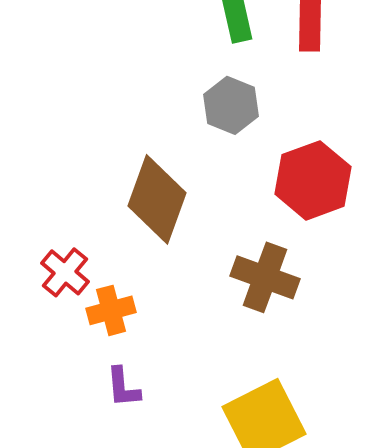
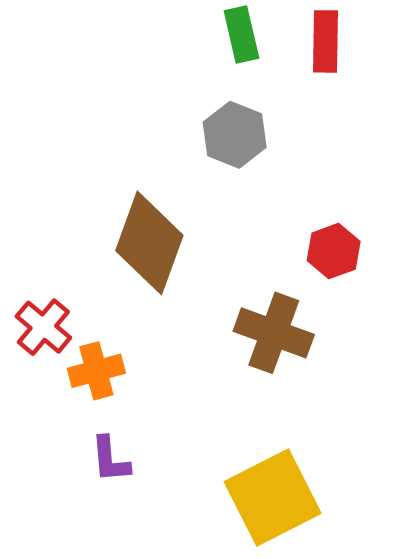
red hexagon: (313, 180) -> (334, 251), moved, size x0.6

